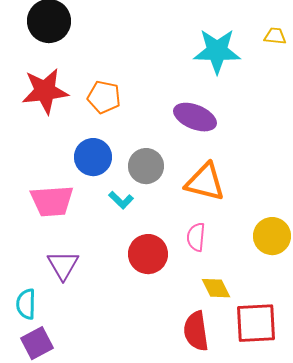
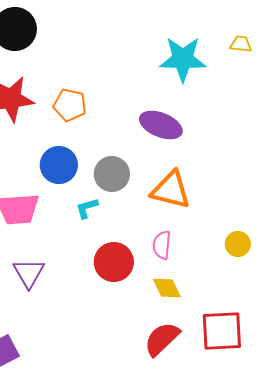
cyan L-shape: (121, 200) -> (87, 208), turned 120
yellow circle: (272, 236) -> (238, 244), size x0.7
yellow diamond: (216, 288) -> (167, 288), moved
red semicircle: (196, 331) -> (162, 339), turned 54

